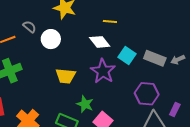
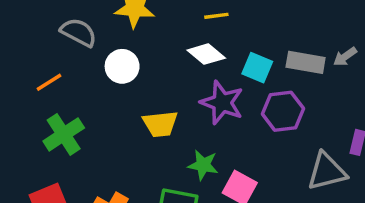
gray semicircle: (29, 27) -> (79, 32), moved, size x1.5
purple hexagon: (147, 94) -> (283, 111), moved

